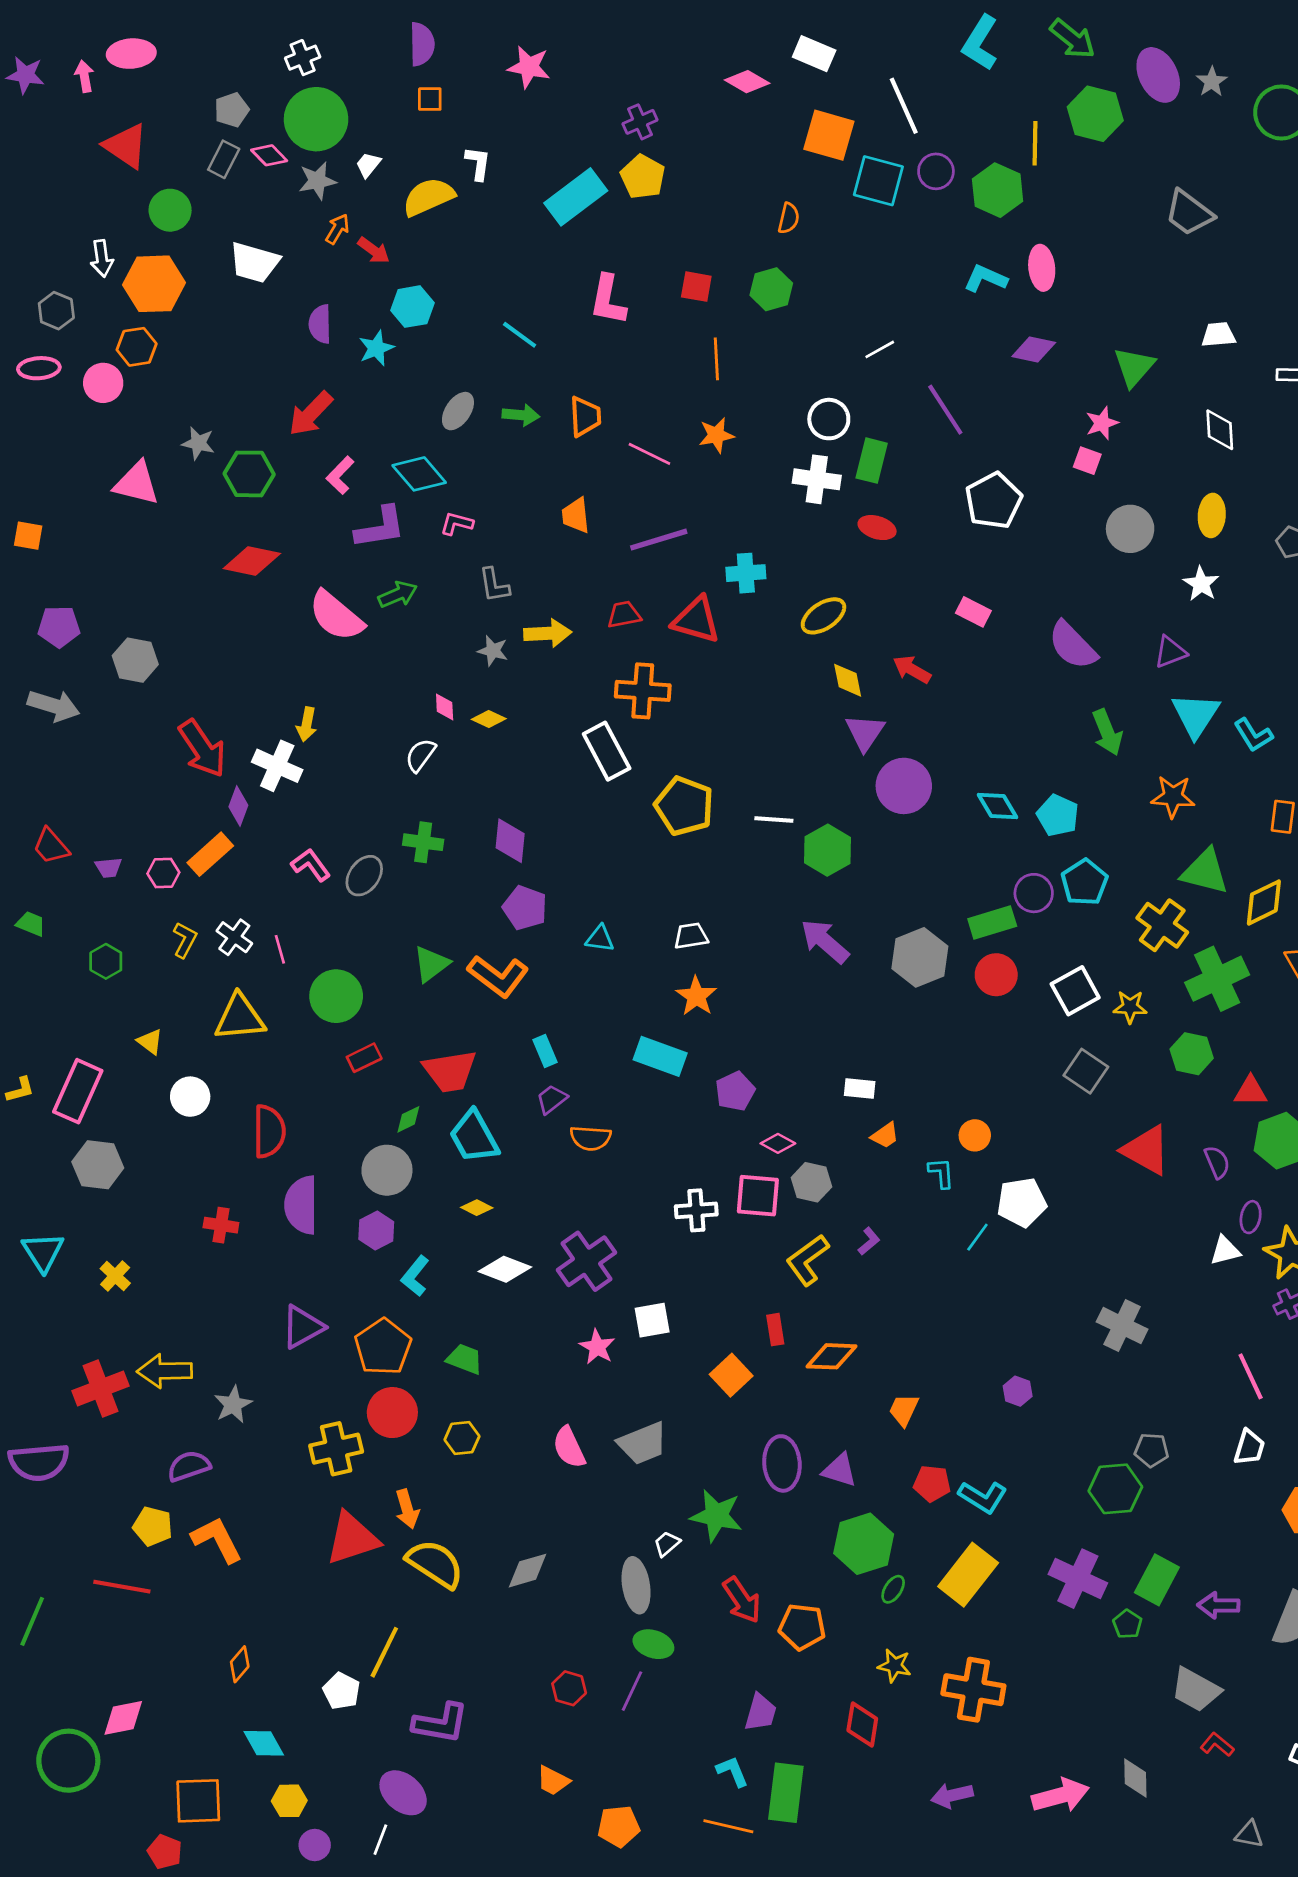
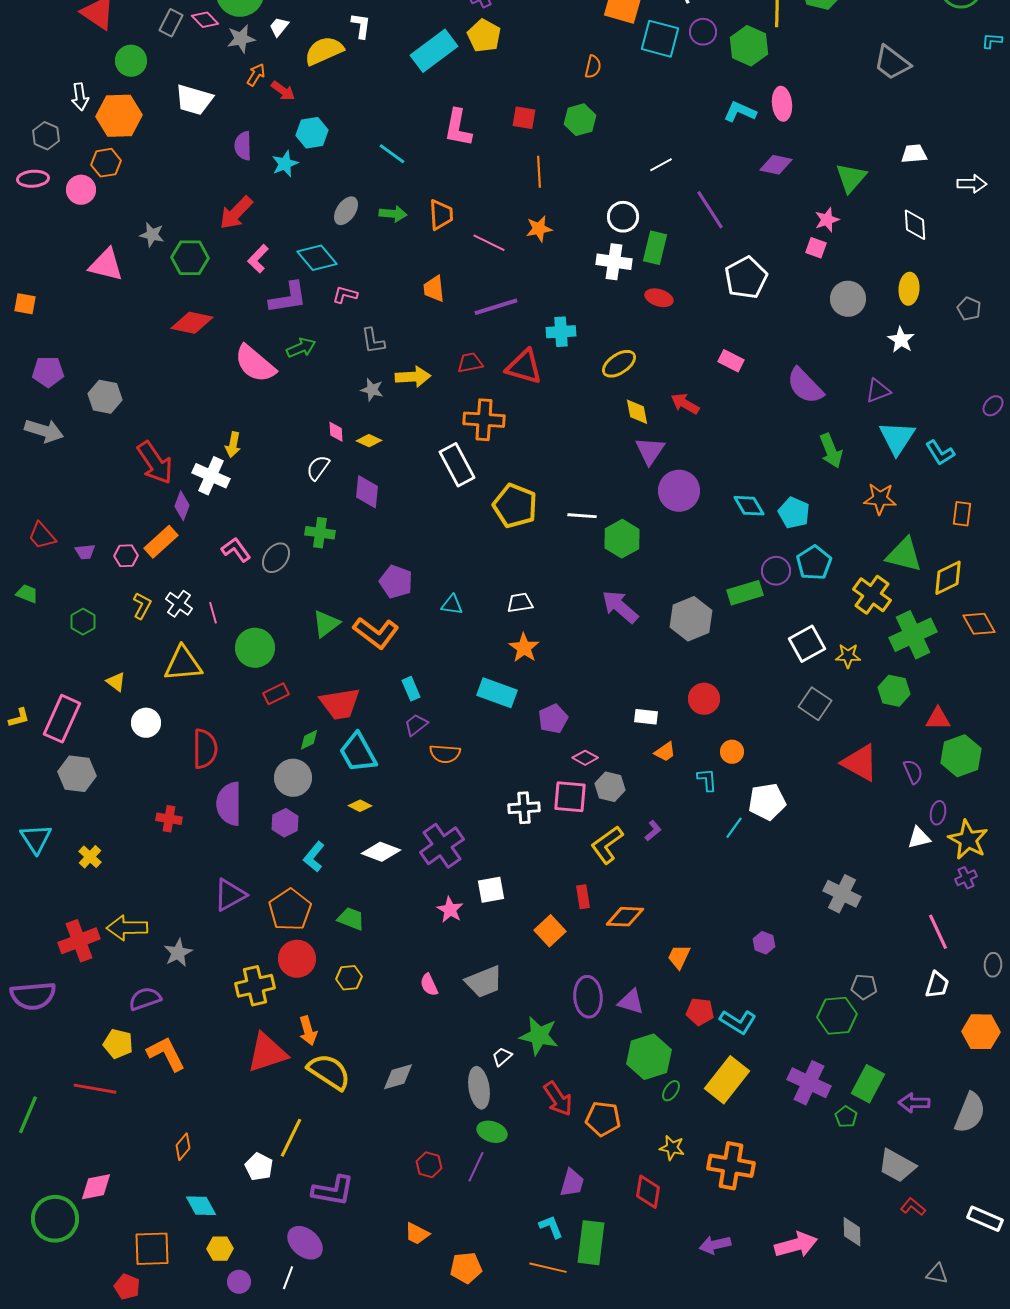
purple diamond: (510, 841) -> (367, 492), moved
red circle: (996, 975) -> (704, 699), moved
pink semicircle: (569, 1447) -> (429, 985), size x0.7

